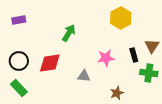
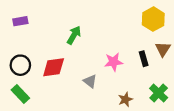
yellow hexagon: (121, 18) -> (153, 19), moved
green cross: (149, 73) -> (159, 93), moved, turned 36
gray triangle: (84, 76) -> (90, 81), turned 32

